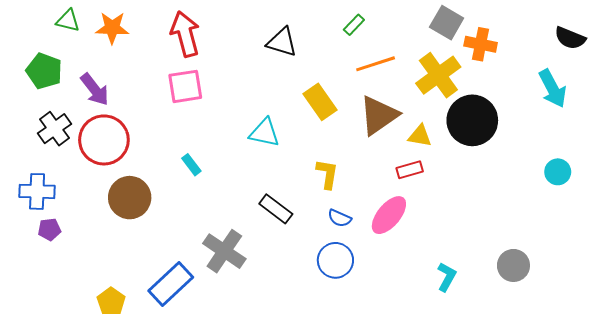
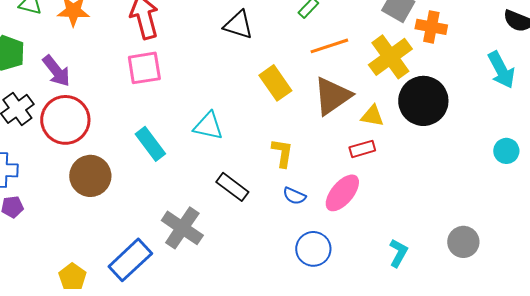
cyan triangle: (264, 133) -> (208, 126), moved
cyan rectangle: (191, 165) -> (150, 144), size x1.6
blue circle: (335, 260) -> (313, 249), moved

